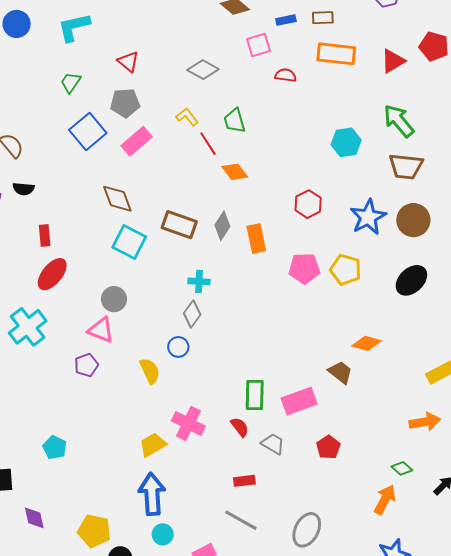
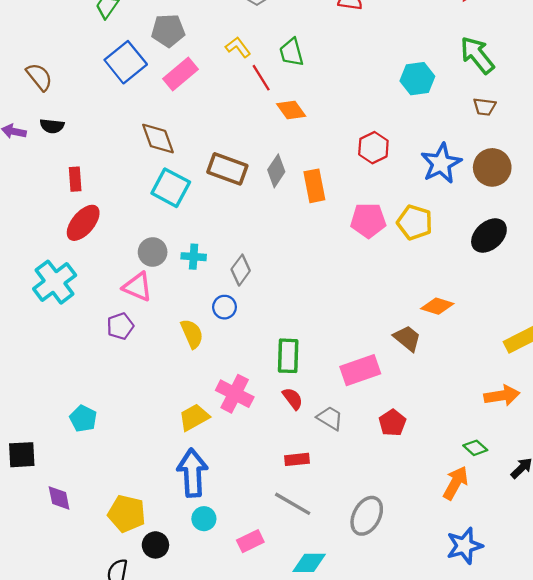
brown trapezoid: (406, 166) -> (484, 107), size x0.6
cyan cross: (199, 281) -> (194, 257), moved
green rectangle: (255, 395) -> (288, 356), moved

